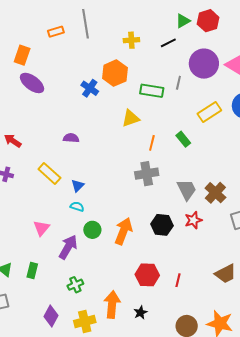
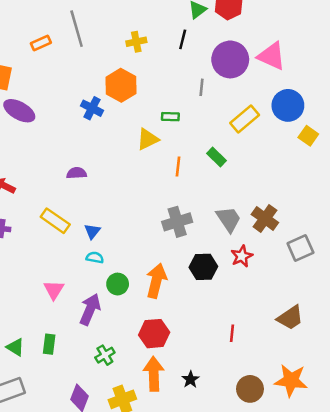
black line: (168, 43) -> (183, 39), turned -42
green rectangle: (152, 91) -> (170, 117), moved, size x0.6
gray cross: (147, 174) -> (177, 222), moved
red hexagon: (147, 275) -> (154, 334), moved

